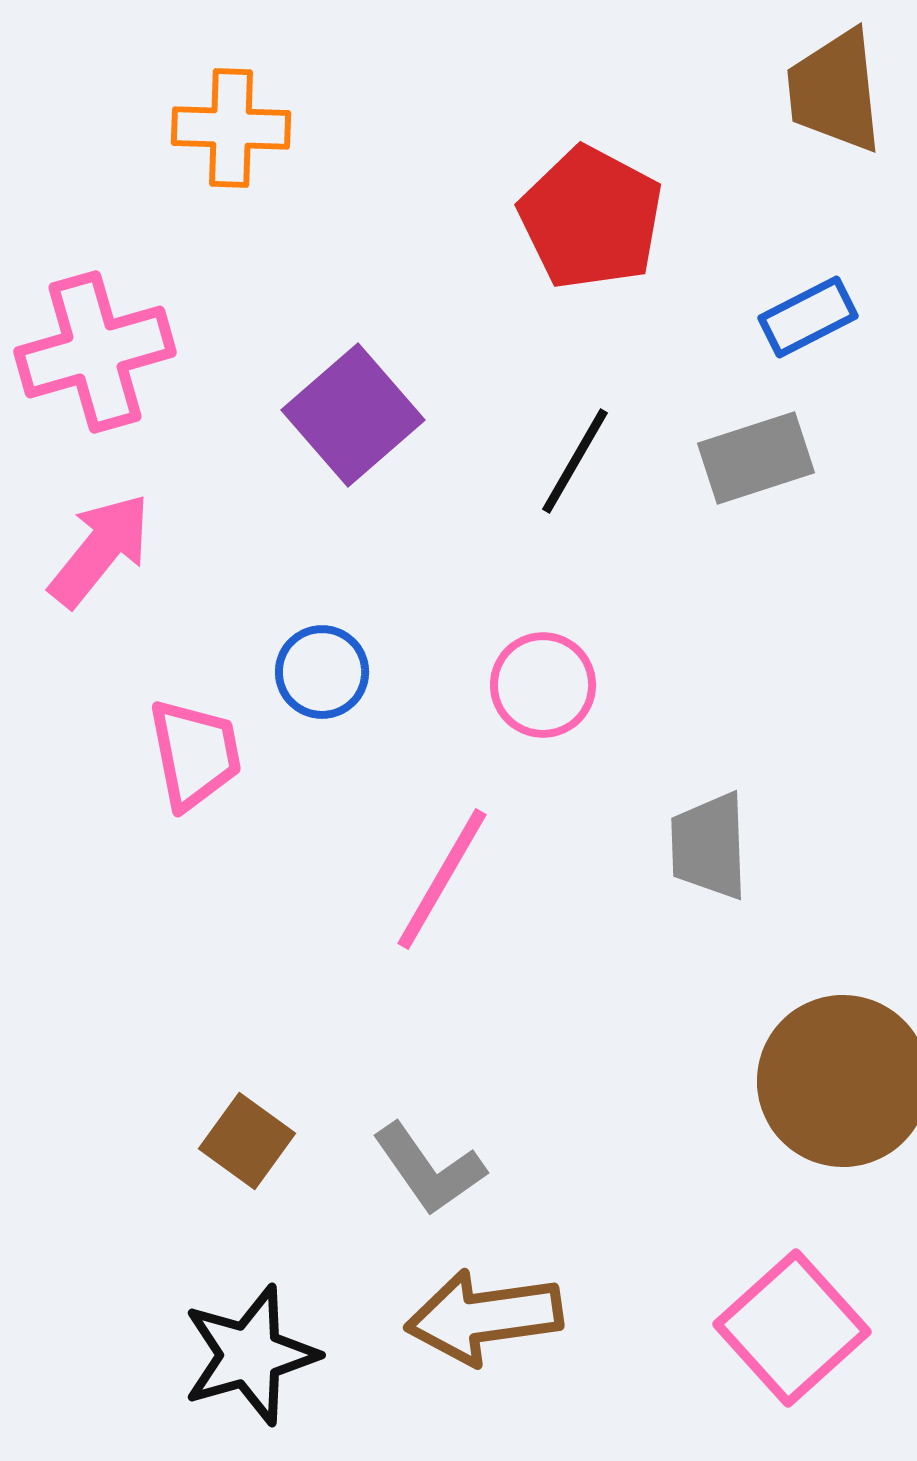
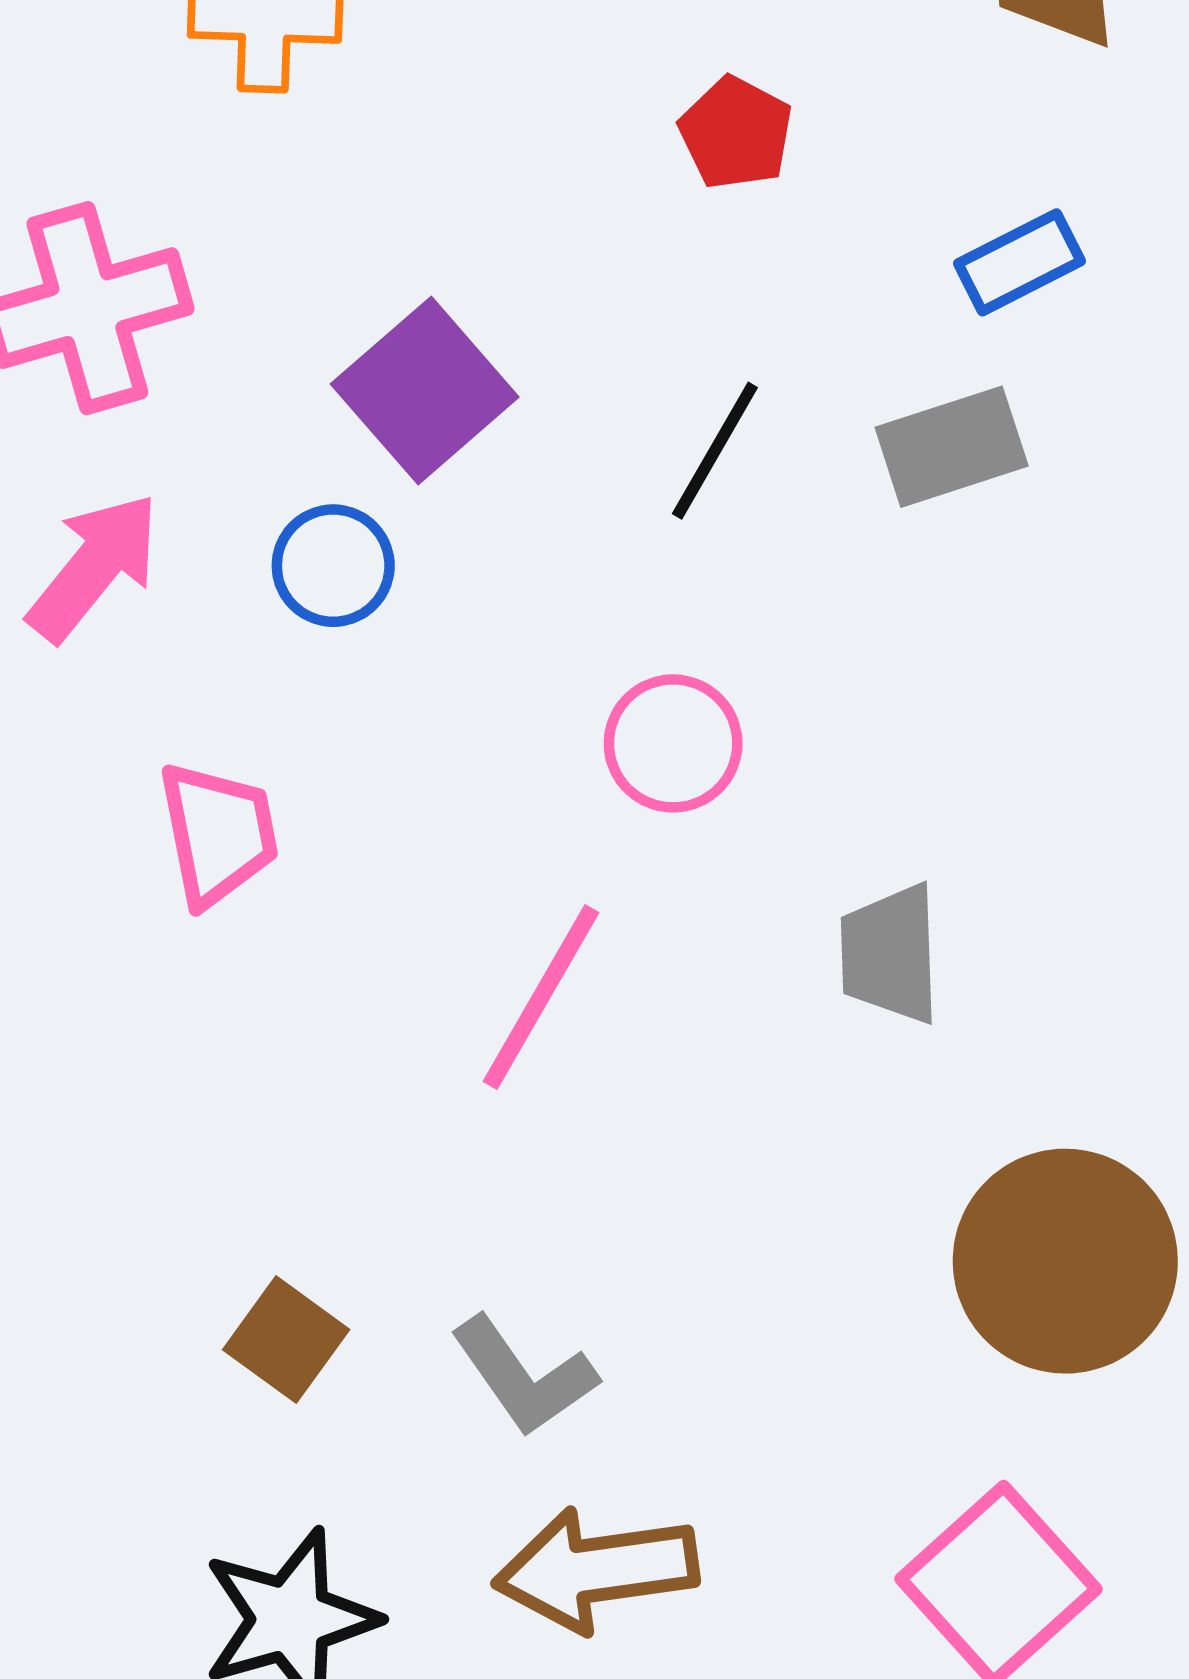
red pentagon: (591, 218) -> (736, 133), size x0.6
blue circle: (322, 672) -> (333, 566), moved

